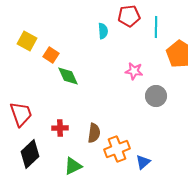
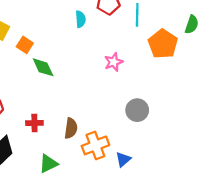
pink star: (134, 71) -> (114, 62), turned -30
gray circle: (156, 96) -> (137, 110), moved

